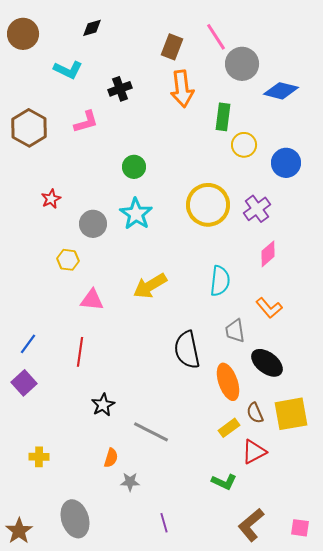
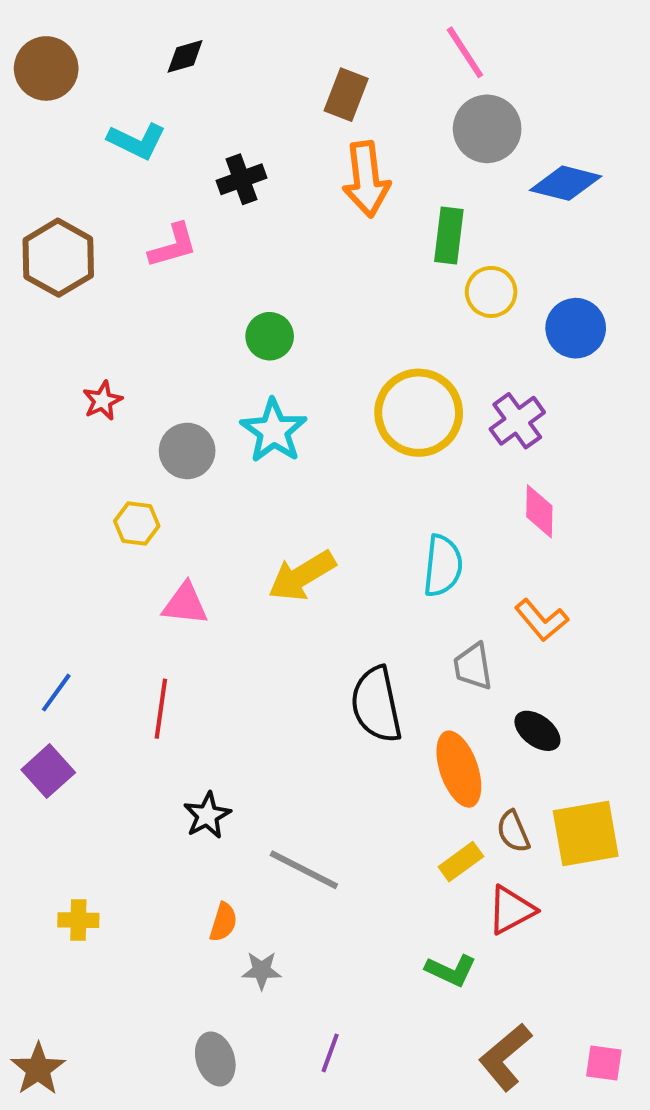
pink line: (216, 37) -> (465, 52), moved
pink diamond: (268, 254) -> (539, 511), turned -48
black ellipse: (267, 363) -> (537, 731), size x0.7
gray ellipse: (75, 519) -> (215, 1059), moved, size x0.7
purple line: (164, 523) -> (330, 1053), turned 36

